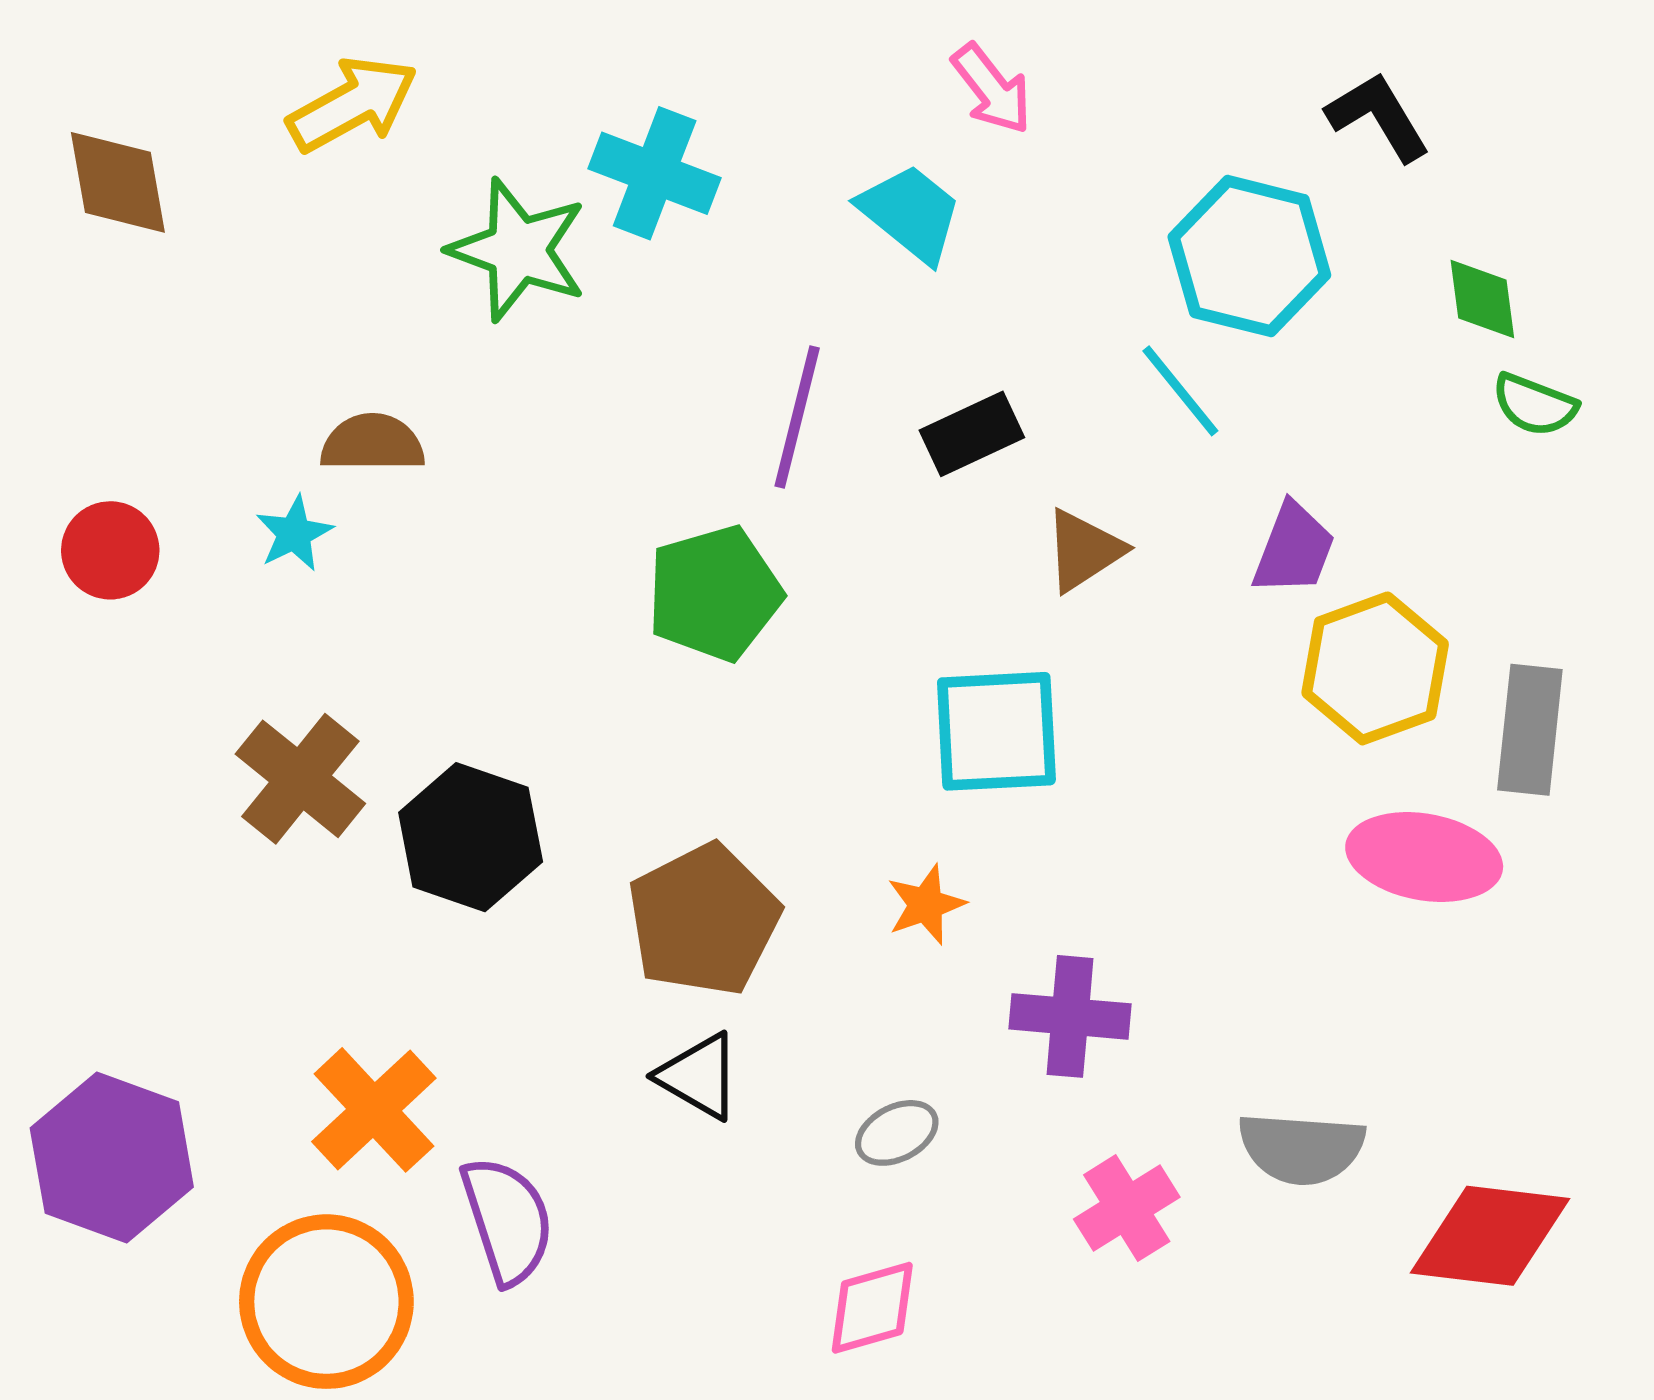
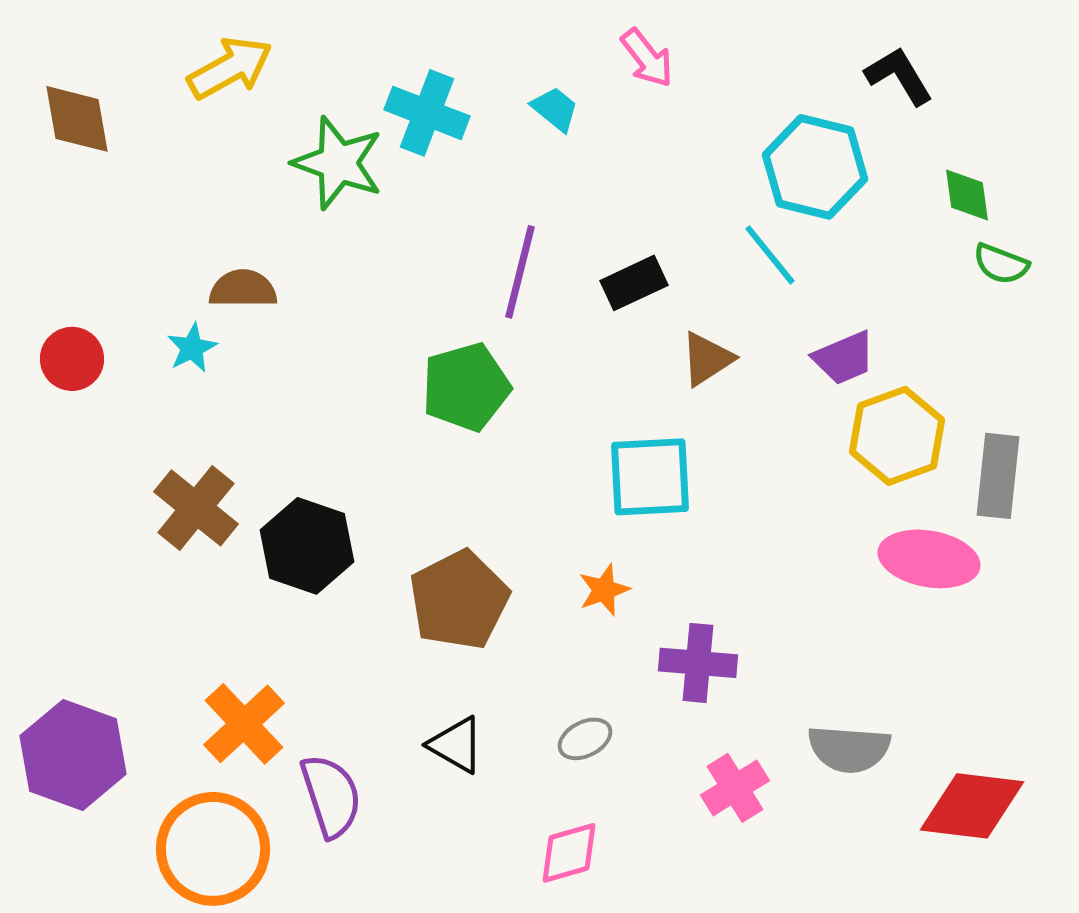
cyan trapezoid: (911, 213) -> (555, 109), moved, size x0.7
purple trapezoid: (1294, 549) -> (844, 358), turned 46
black triangle: (699, 1076) -> (456, 745), moved

